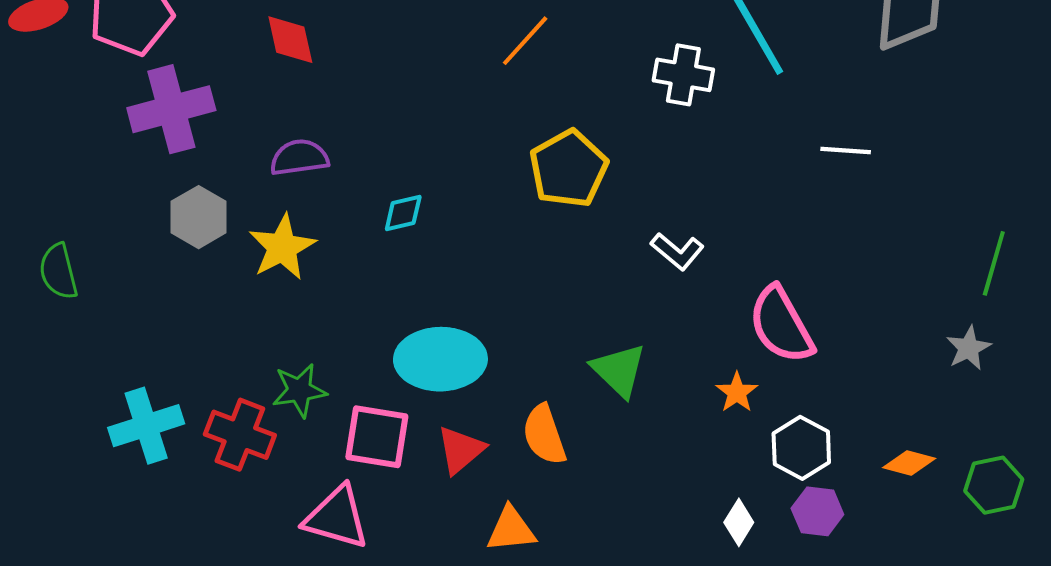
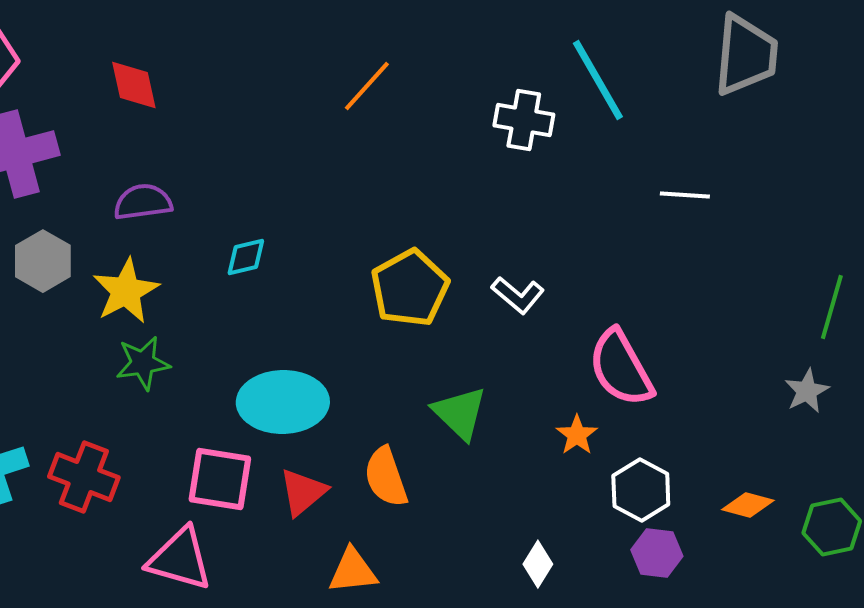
yellow pentagon: (568, 169) -> (410, 288), moved
green star: (299, 390) -> (143, 363), moved
white diamond: (739, 522) -> (538, 564), moved

